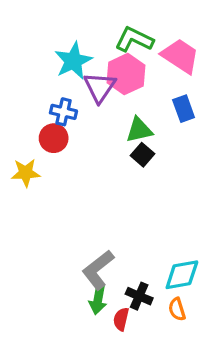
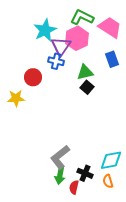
blue cross: (63, 112) -> (56, 61), moved

